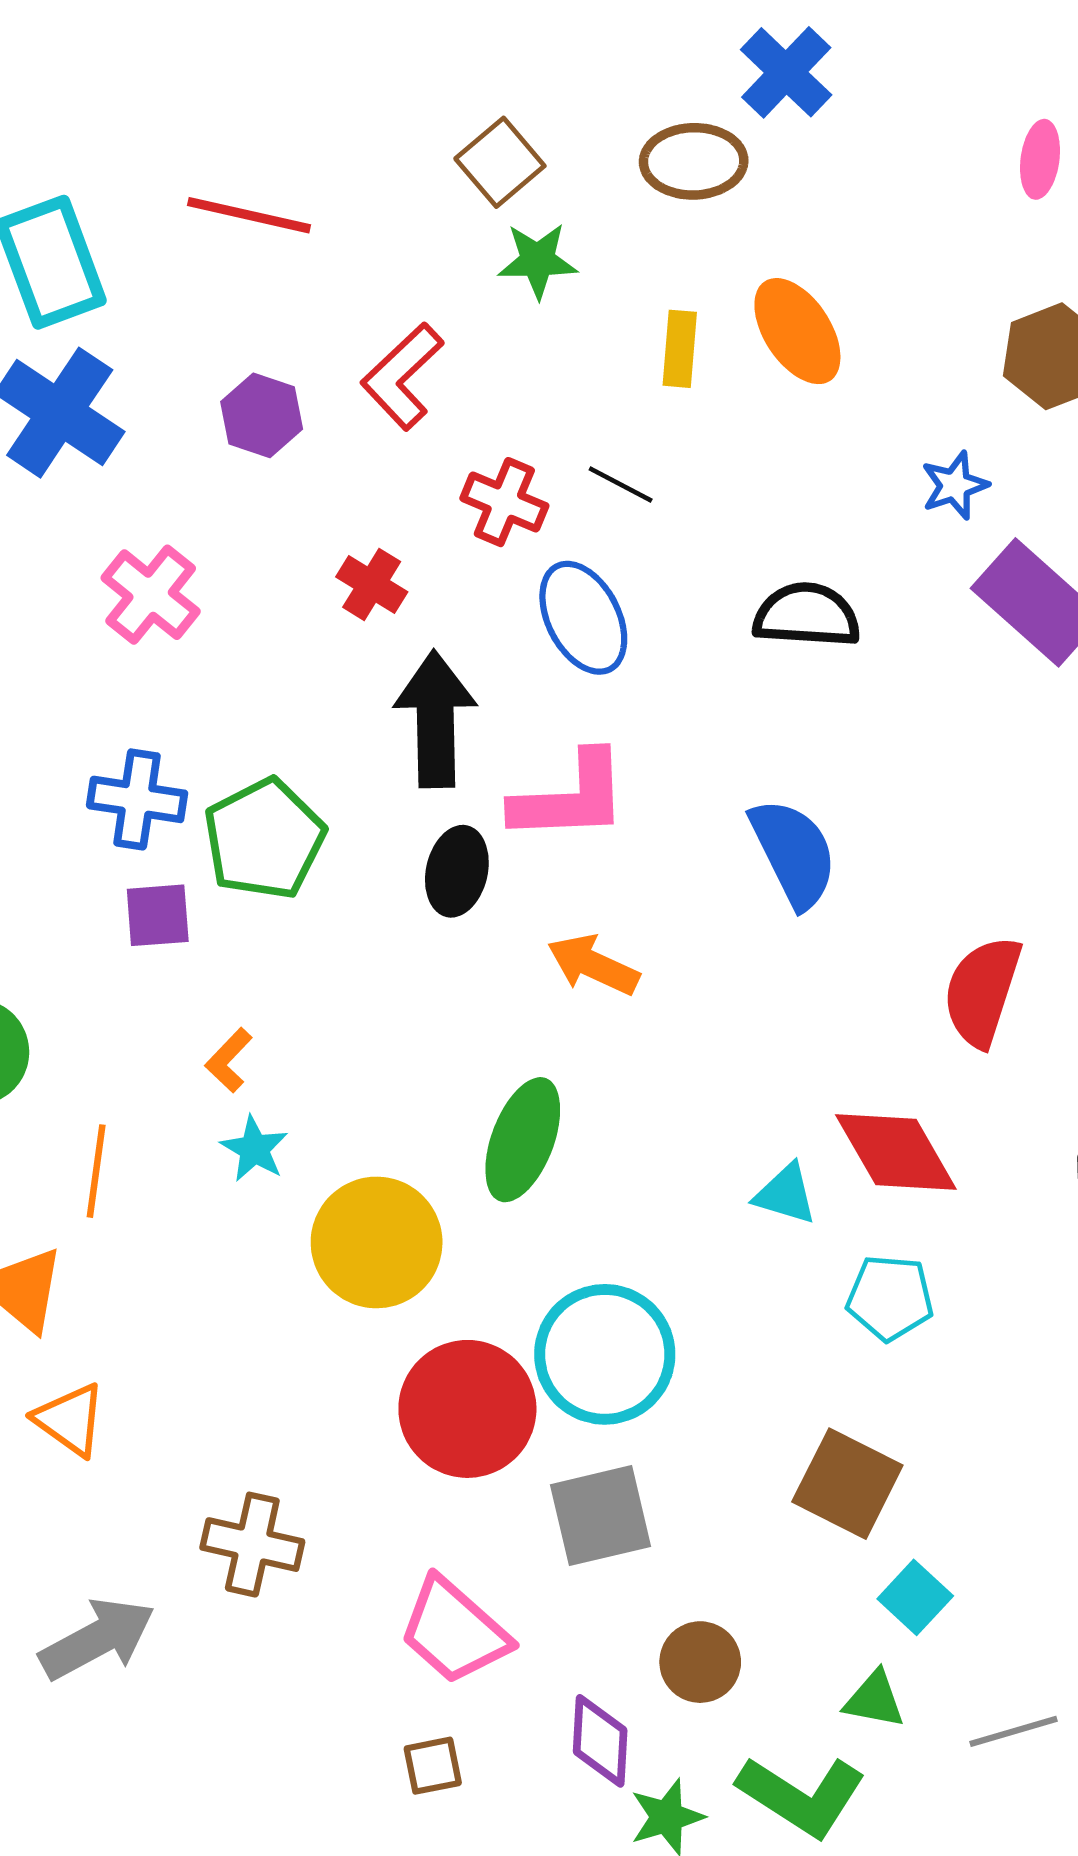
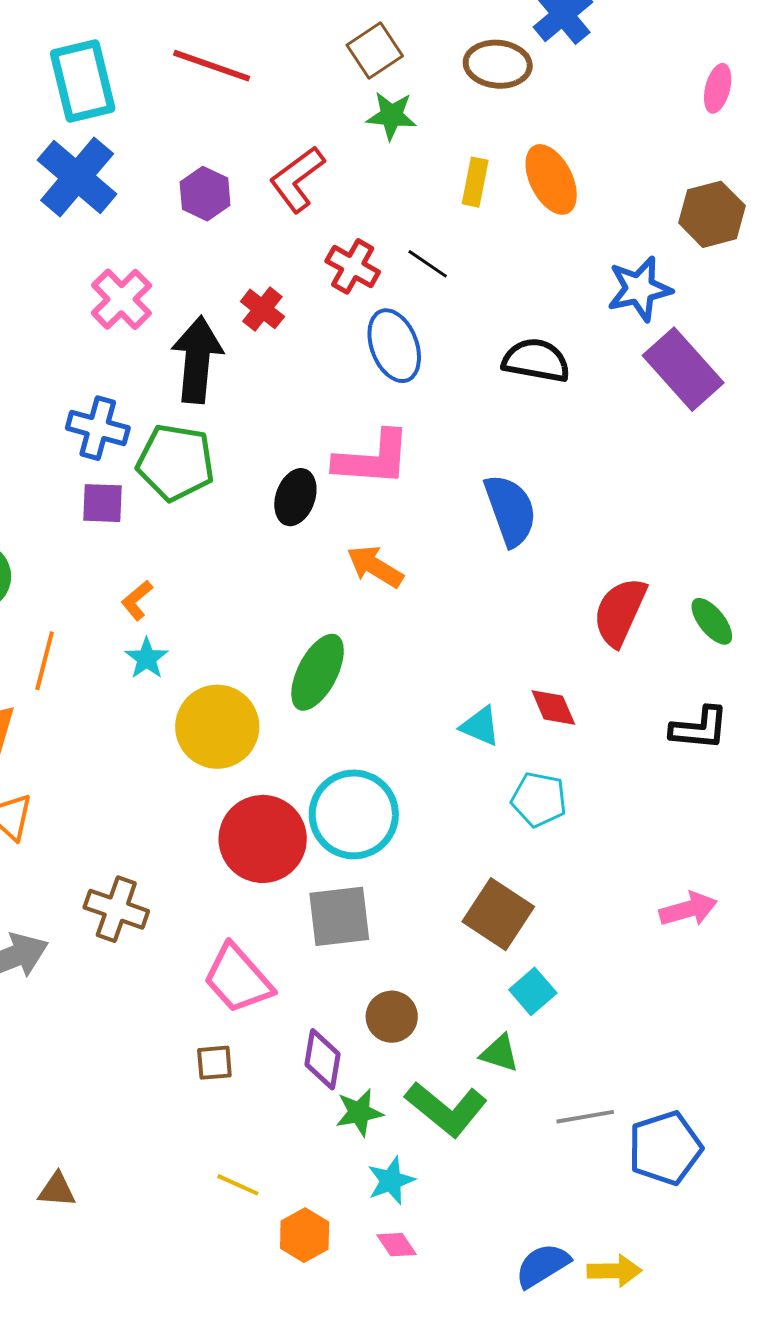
blue star: (955, 485) -> (640, 289), size x1.5
black arrow: (435, 719) -> (197, 360), moved
green pentagon: (264, 839) -> (176, 462), turned 30
red diamond: (896, 1152) -> (553, 707), size x0.6
gray line: (1013, 1731) -> (585, 1117), moved

